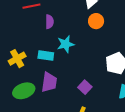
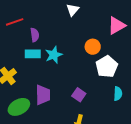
orange circle: (96, 21) -> (93, 47), moved
cyan rectangle: (46, 55) -> (33, 54), moved

